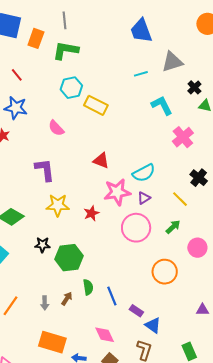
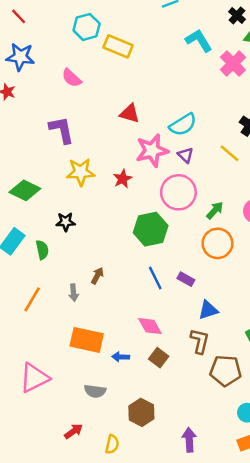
pink cross: (183, 137) -> (233, 64), moved
purple triangle: (144, 198) -> (185, 155), turned -40
green arrow: (173, 227) -> (215, 210), moved
green hexagon: (69, 258) -> (151, 229), moved
green semicircle: (88, 287) -> (42, 250), moved
brown arrow: (67, 299) -> (97, 276), moved
purple rectangle: (136, 311) -> (186, 279), moved
blue triangle: (153, 325) -> (208, 310), turned -48

